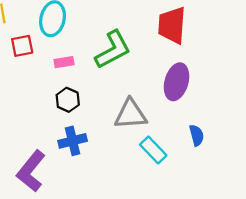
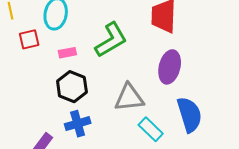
black hexagon: (68, 100) -> (72, 87), size x1.4
blue semicircle: (197, 135) -> (189, 115), size x1.8

